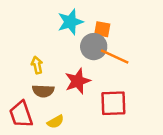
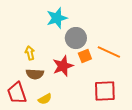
orange square: (102, 29) -> (85, 56), moved, turned -32
orange line: (115, 56) -> (109, 52), moved
red square: (113, 103) -> (105, 91), moved

